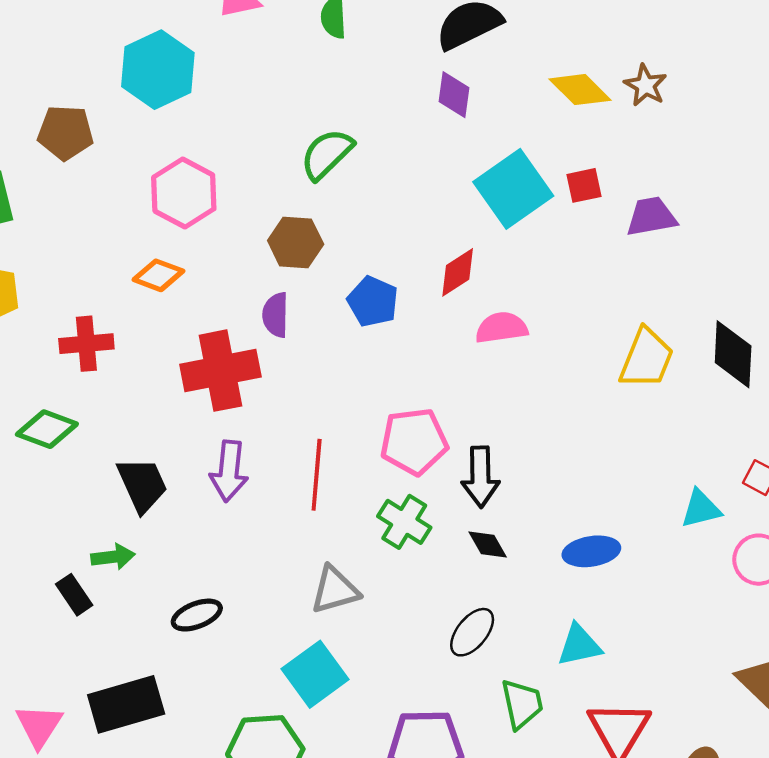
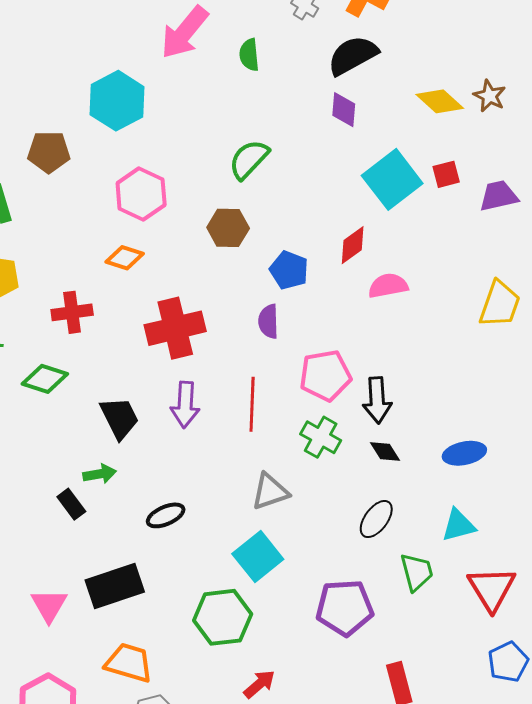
purple semicircle: (276, 315) -> (268, 321), moved

